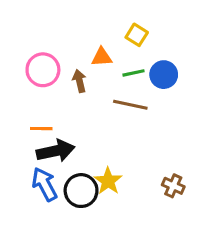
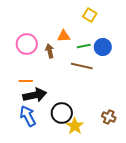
yellow square: (137, 35) -> (90, 15), moved
yellow star: (108, 181) -> (75, 126), moved
black circle: (81, 191) -> (62, 113), moved

